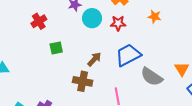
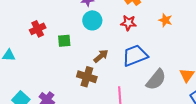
cyan circle: (92, 18) -> (92, 20), moved
red cross: (39, 21) -> (38, 29), moved
gray semicircle: (152, 77) -> (156, 80), turned -90

